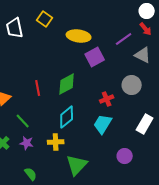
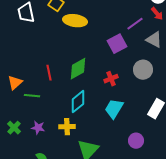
yellow ellipse: (79, 36) -> (75, 21), moved
purple square: (95, 57) -> (117, 44), moved
red cross: (107, 99) -> (111, 79), moved
green line: (23, 121) -> (32, 96), moved, turned -42

